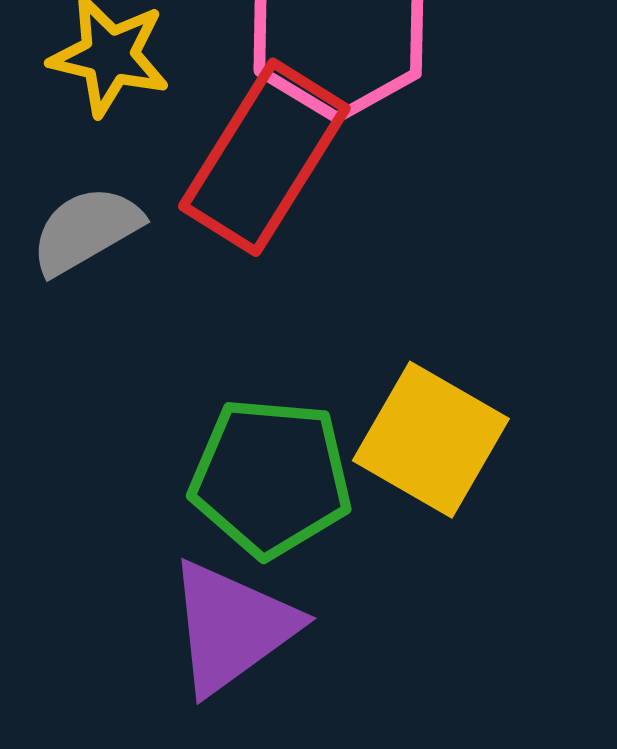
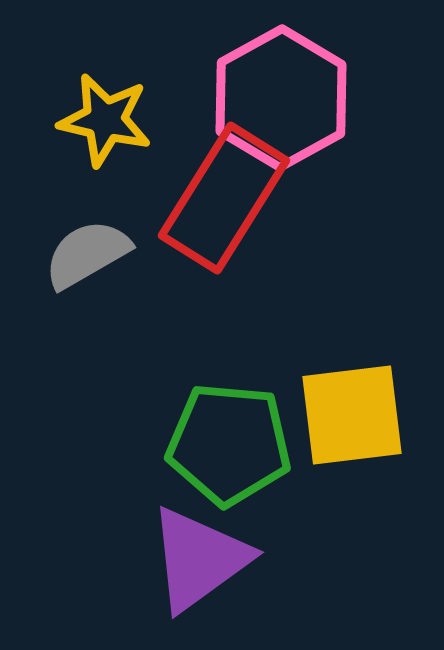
yellow square: (431, 440) -> (352, 415), turned -37

